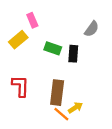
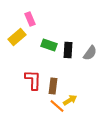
gray semicircle: (92, 29) -> (90, 53), moved
red L-shape: (20, 86) -> (33, 80), moved
brown rectangle: (57, 93) -> (53, 86), size x0.7

